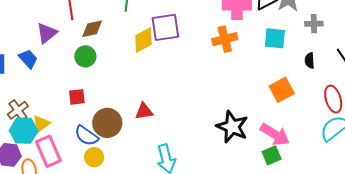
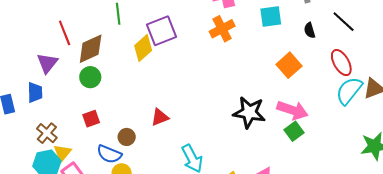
brown diamond: (92, 29) -> (91, 49), size x1.4
blue trapezoid: (28, 59) -> (35, 92), turned 55
brown cross: (18, 110) -> (47, 133), moved
brown circle: (107, 123) -> (127, 137), size x0.6

